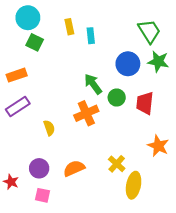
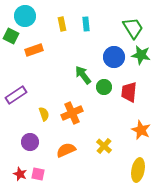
cyan rectangle: (91, 36) -> (86, 24), moved
green square: (35, 42) -> (11, 36), moved
orange rectangle: (17, 75) -> (34, 50), moved
orange cross: (86, 113) -> (72, 113), moved
purple circle: (39, 168) -> (30, 142), moved
red star: (11, 182) -> (20, 174), moved
yellow ellipse: (134, 185) -> (138, 170), moved

